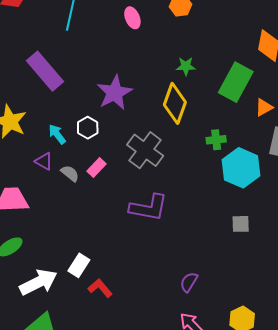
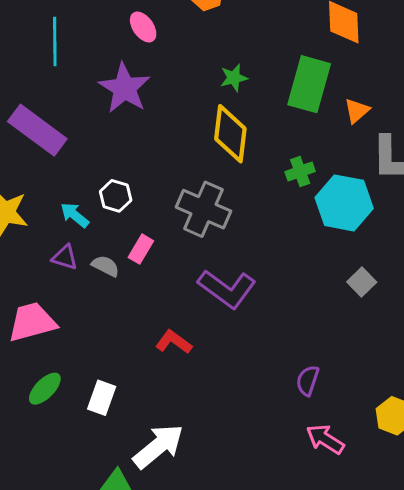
purple star: (115, 93) -> (124, 88), moved
purple L-shape: (149, 208) -> (227, 289), turned 39
gray square: (241, 224) -> (362, 282), turned -30
white rectangle: (79, 265) -> (102, 398), moved
white arrow: (38, 282) -> (158, 446), moved
red L-shape: (100, 288) -> (174, 342), moved

